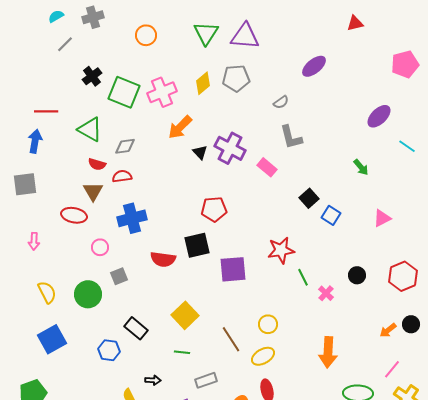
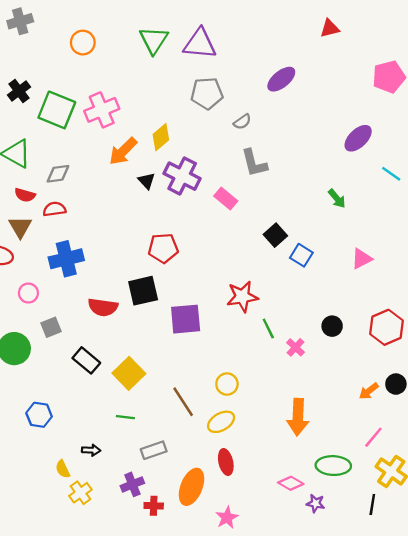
gray pentagon: (236, 78) -> (207, 93), moved
yellow diamond: (203, 83) -> (161, 137), moved
black rectangle: (136, 328) -> (86, 360), moved

